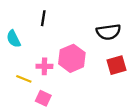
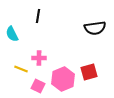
pink hexagon: (72, 58) -> (63, 79), moved
red square: (117, 65) -> (89, 72), moved

